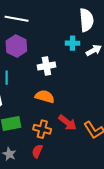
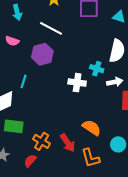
white cross: (46, 66) -> (77, 83), moved
orange semicircle: (45, 97) -> (92, 128), moved

